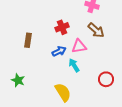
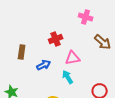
brown arrow: (96, 30) -> (103, 42), moved
blue arrow: (59, 51) -> (44, 65), moved

